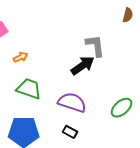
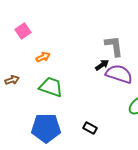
black arrow: (83, 66) -> (102, 65), size x0.6
purple semicircle: (72, 102) -> (119, 74), moved

